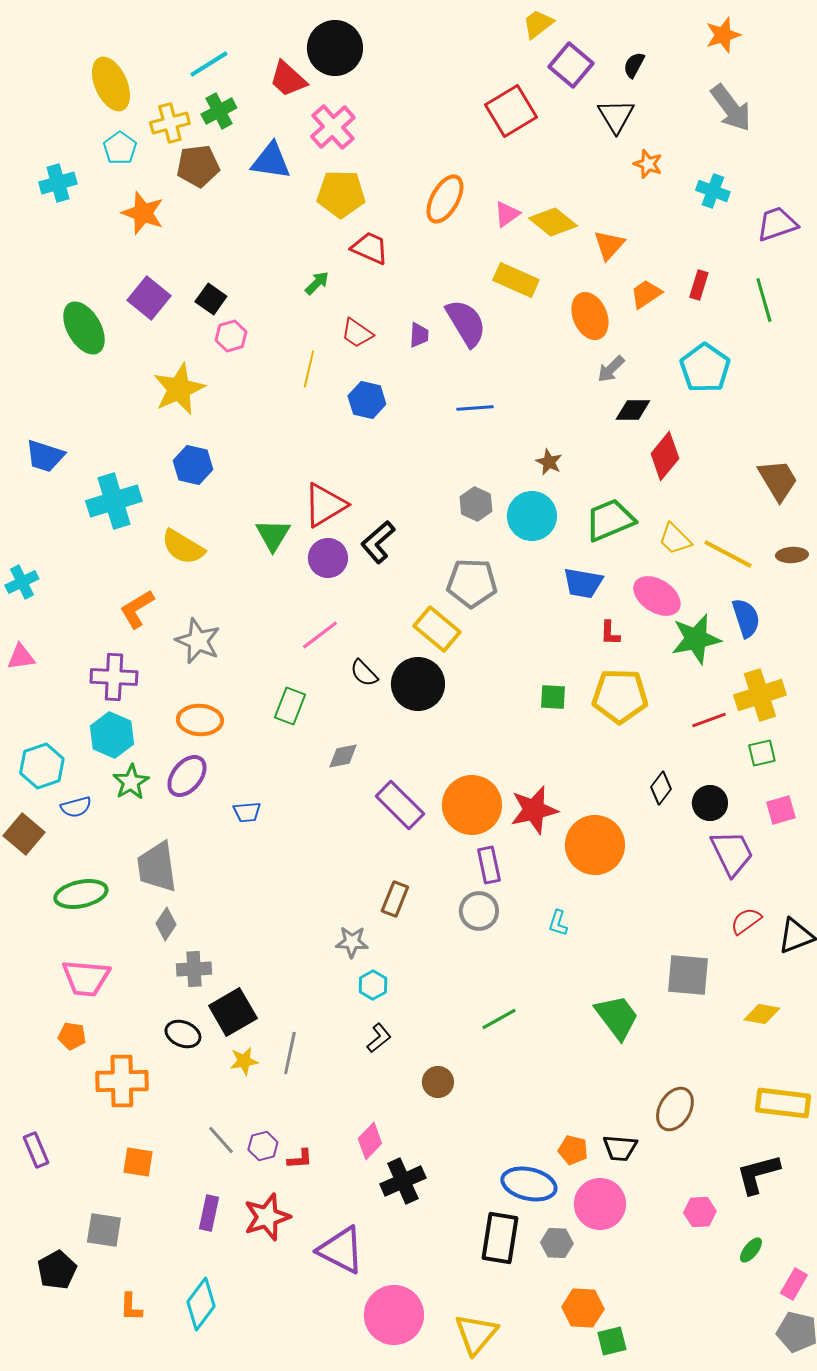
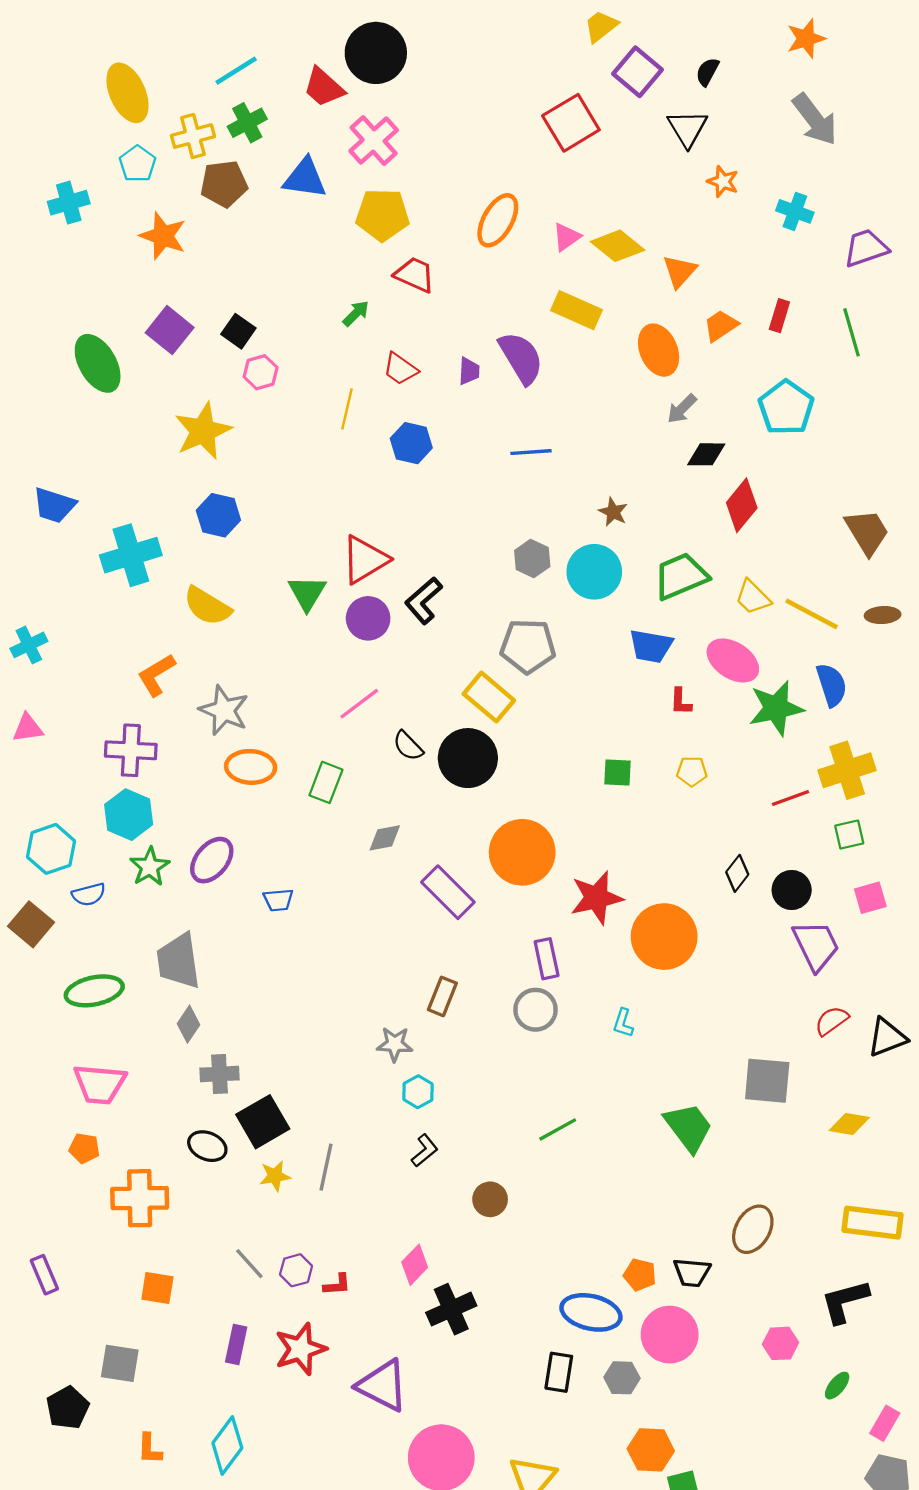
yellow pentagon: (620, 696) -> (692, 771), size x0.5
orange ellipse: (200, 720) -> (251, 767), moved
orange circle: (472, 805) -> (522, 852), moved
black rectangle: (500, 1238) -> (559, 1372), size x0.7

